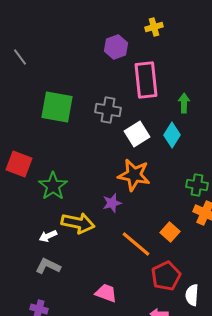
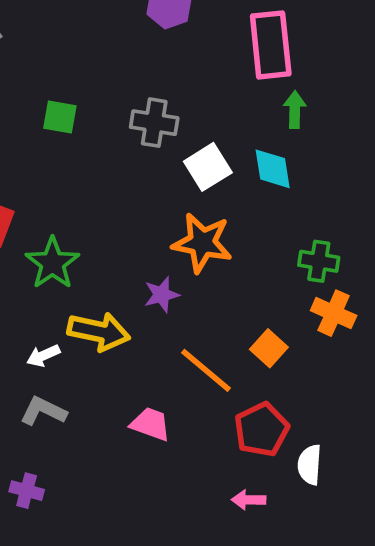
pink rectangle: (146, 80) -> (271, 45), moved
green square: (57, 107) -> (60, 117), size x0.6
cyan diamond: (172, 135) -> (273, 169), turned -40
pink trapezoid: (106, 293) -> (150, 424), moved

